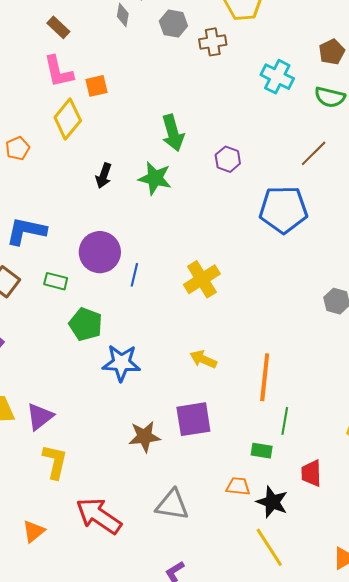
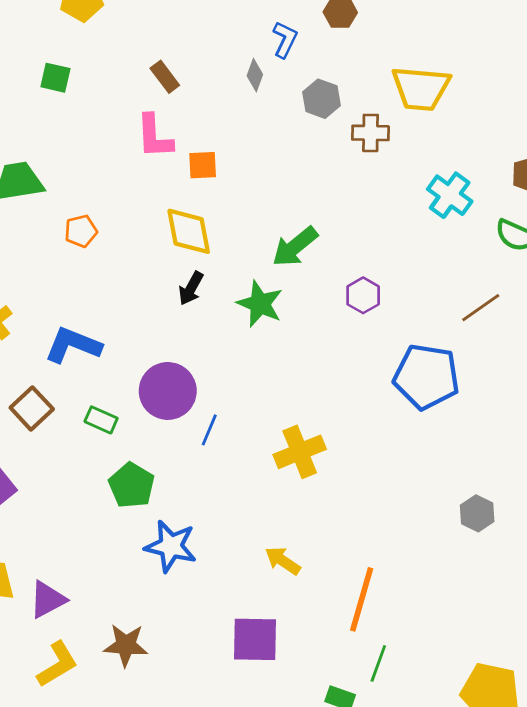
yellow diamond: (68, 119) -> (189, 231), moved, turned -60
green arrow: (173, 133) -> (295, 247), turned 57
brown star: (144, 437) -> (126, 645), moved
yellow L-shape: (55, 462) -> (57, 664), turned 36

